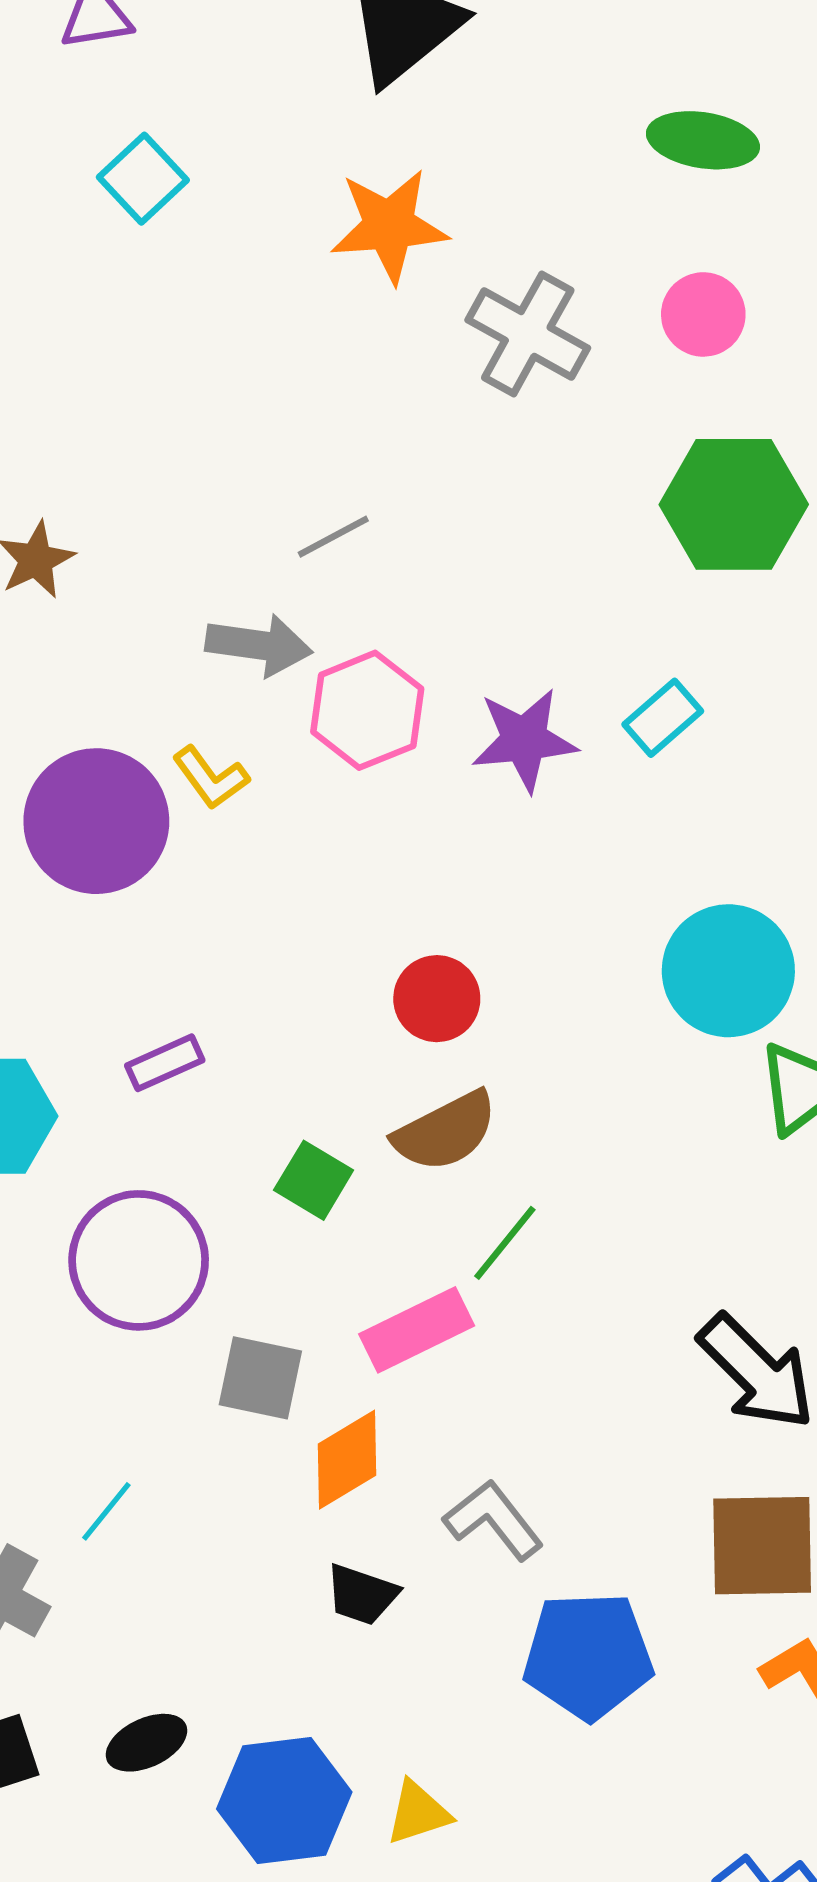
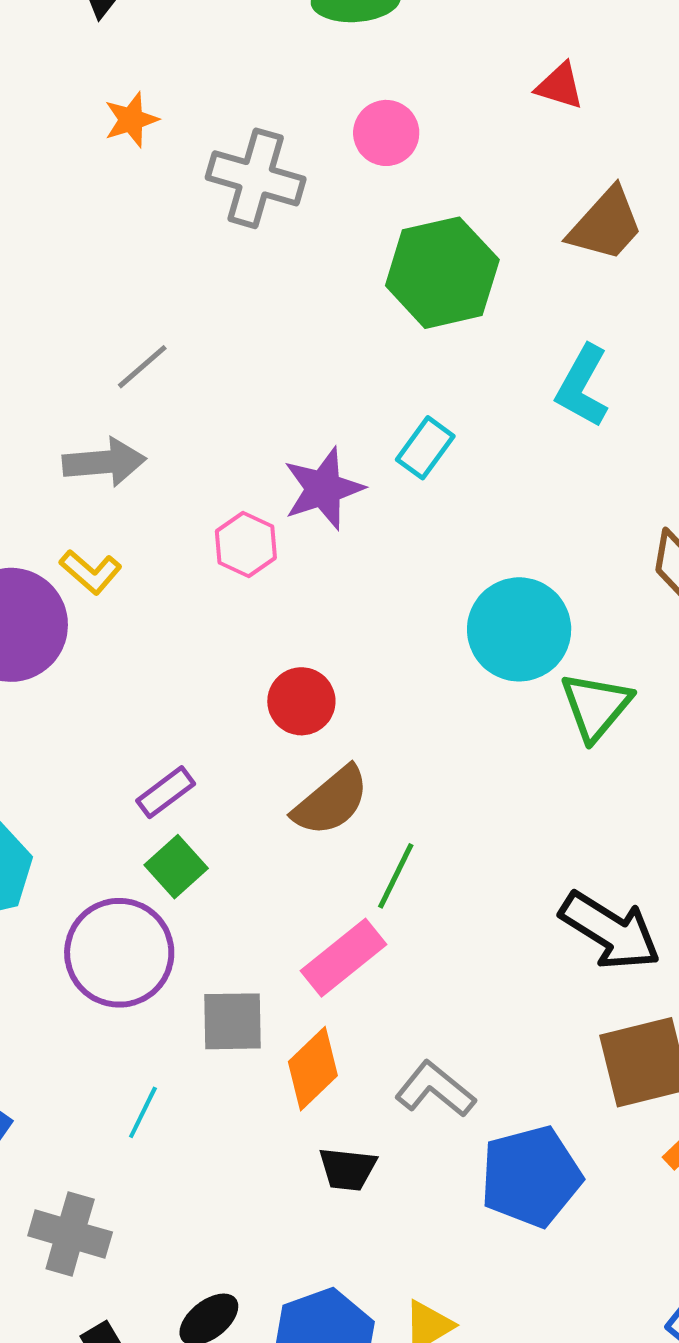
orange star: (389, 226) -> (131, 120), size x0.6
pink hexagon: (367, 710) -> (246, 544), moved, size x0.7
purple rectangle: (165, 1063) -> (166, 792), moved
green square: (314, 1180) -> (176, 867), moved, turned 30
cyan line: (106, 1511) -> (143, 1112), moved

